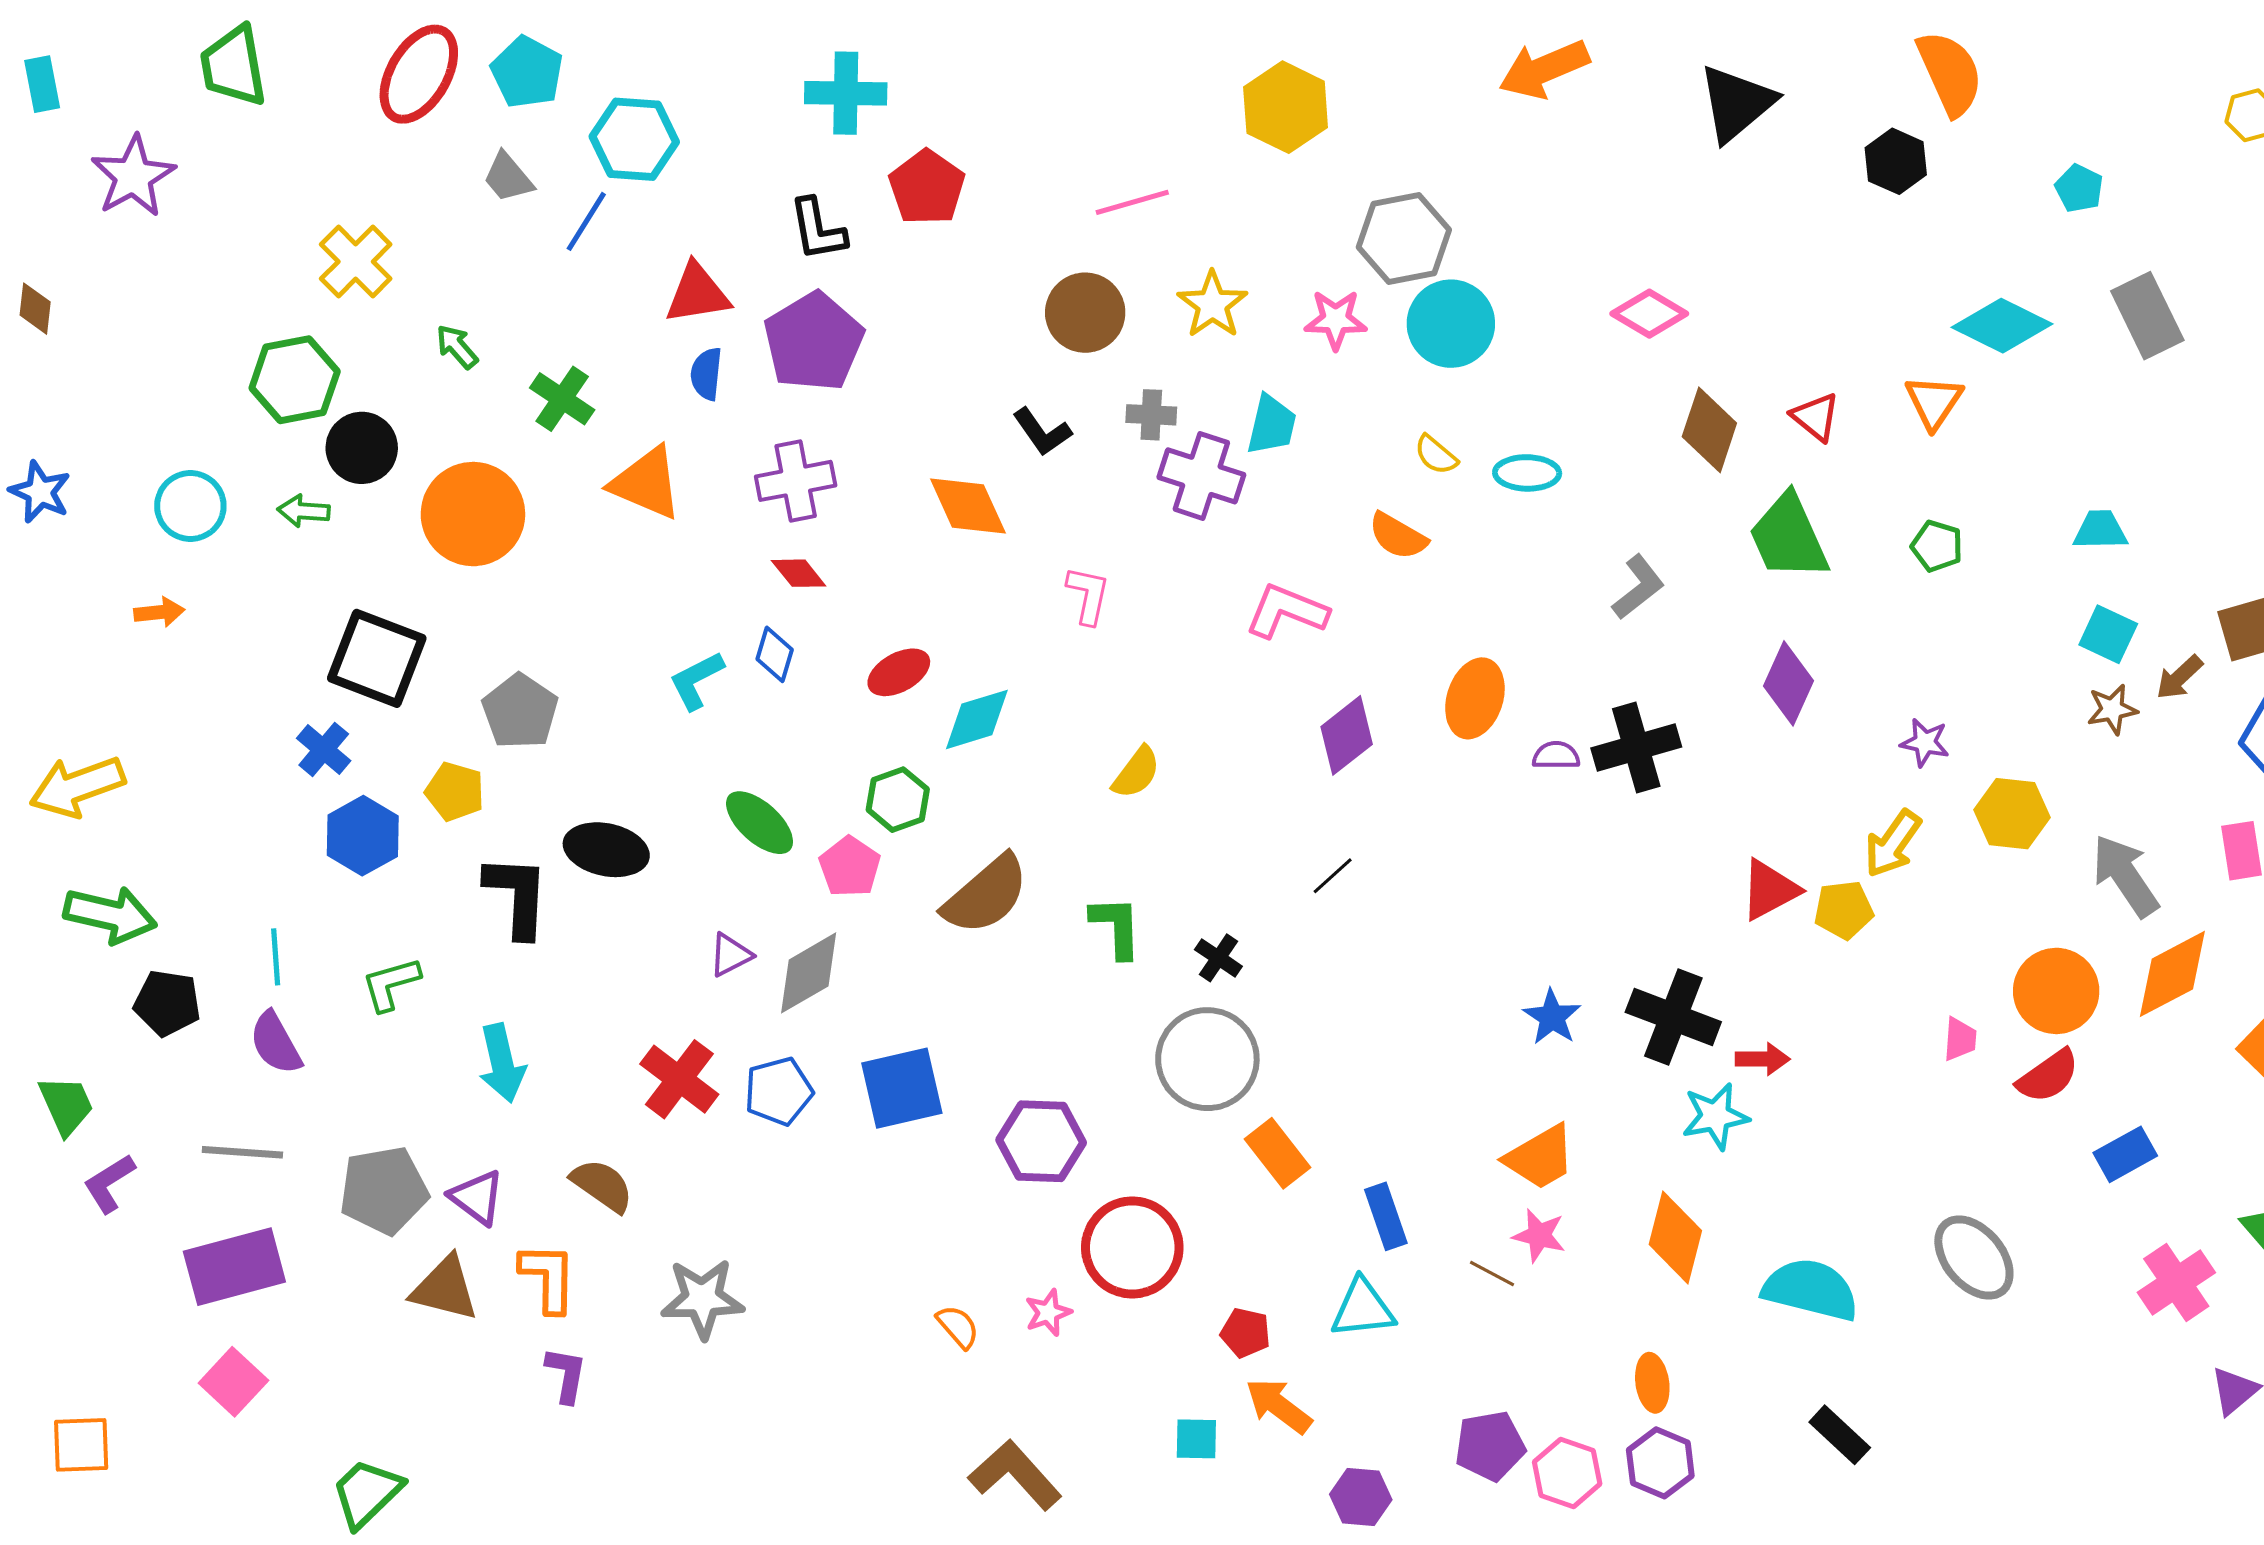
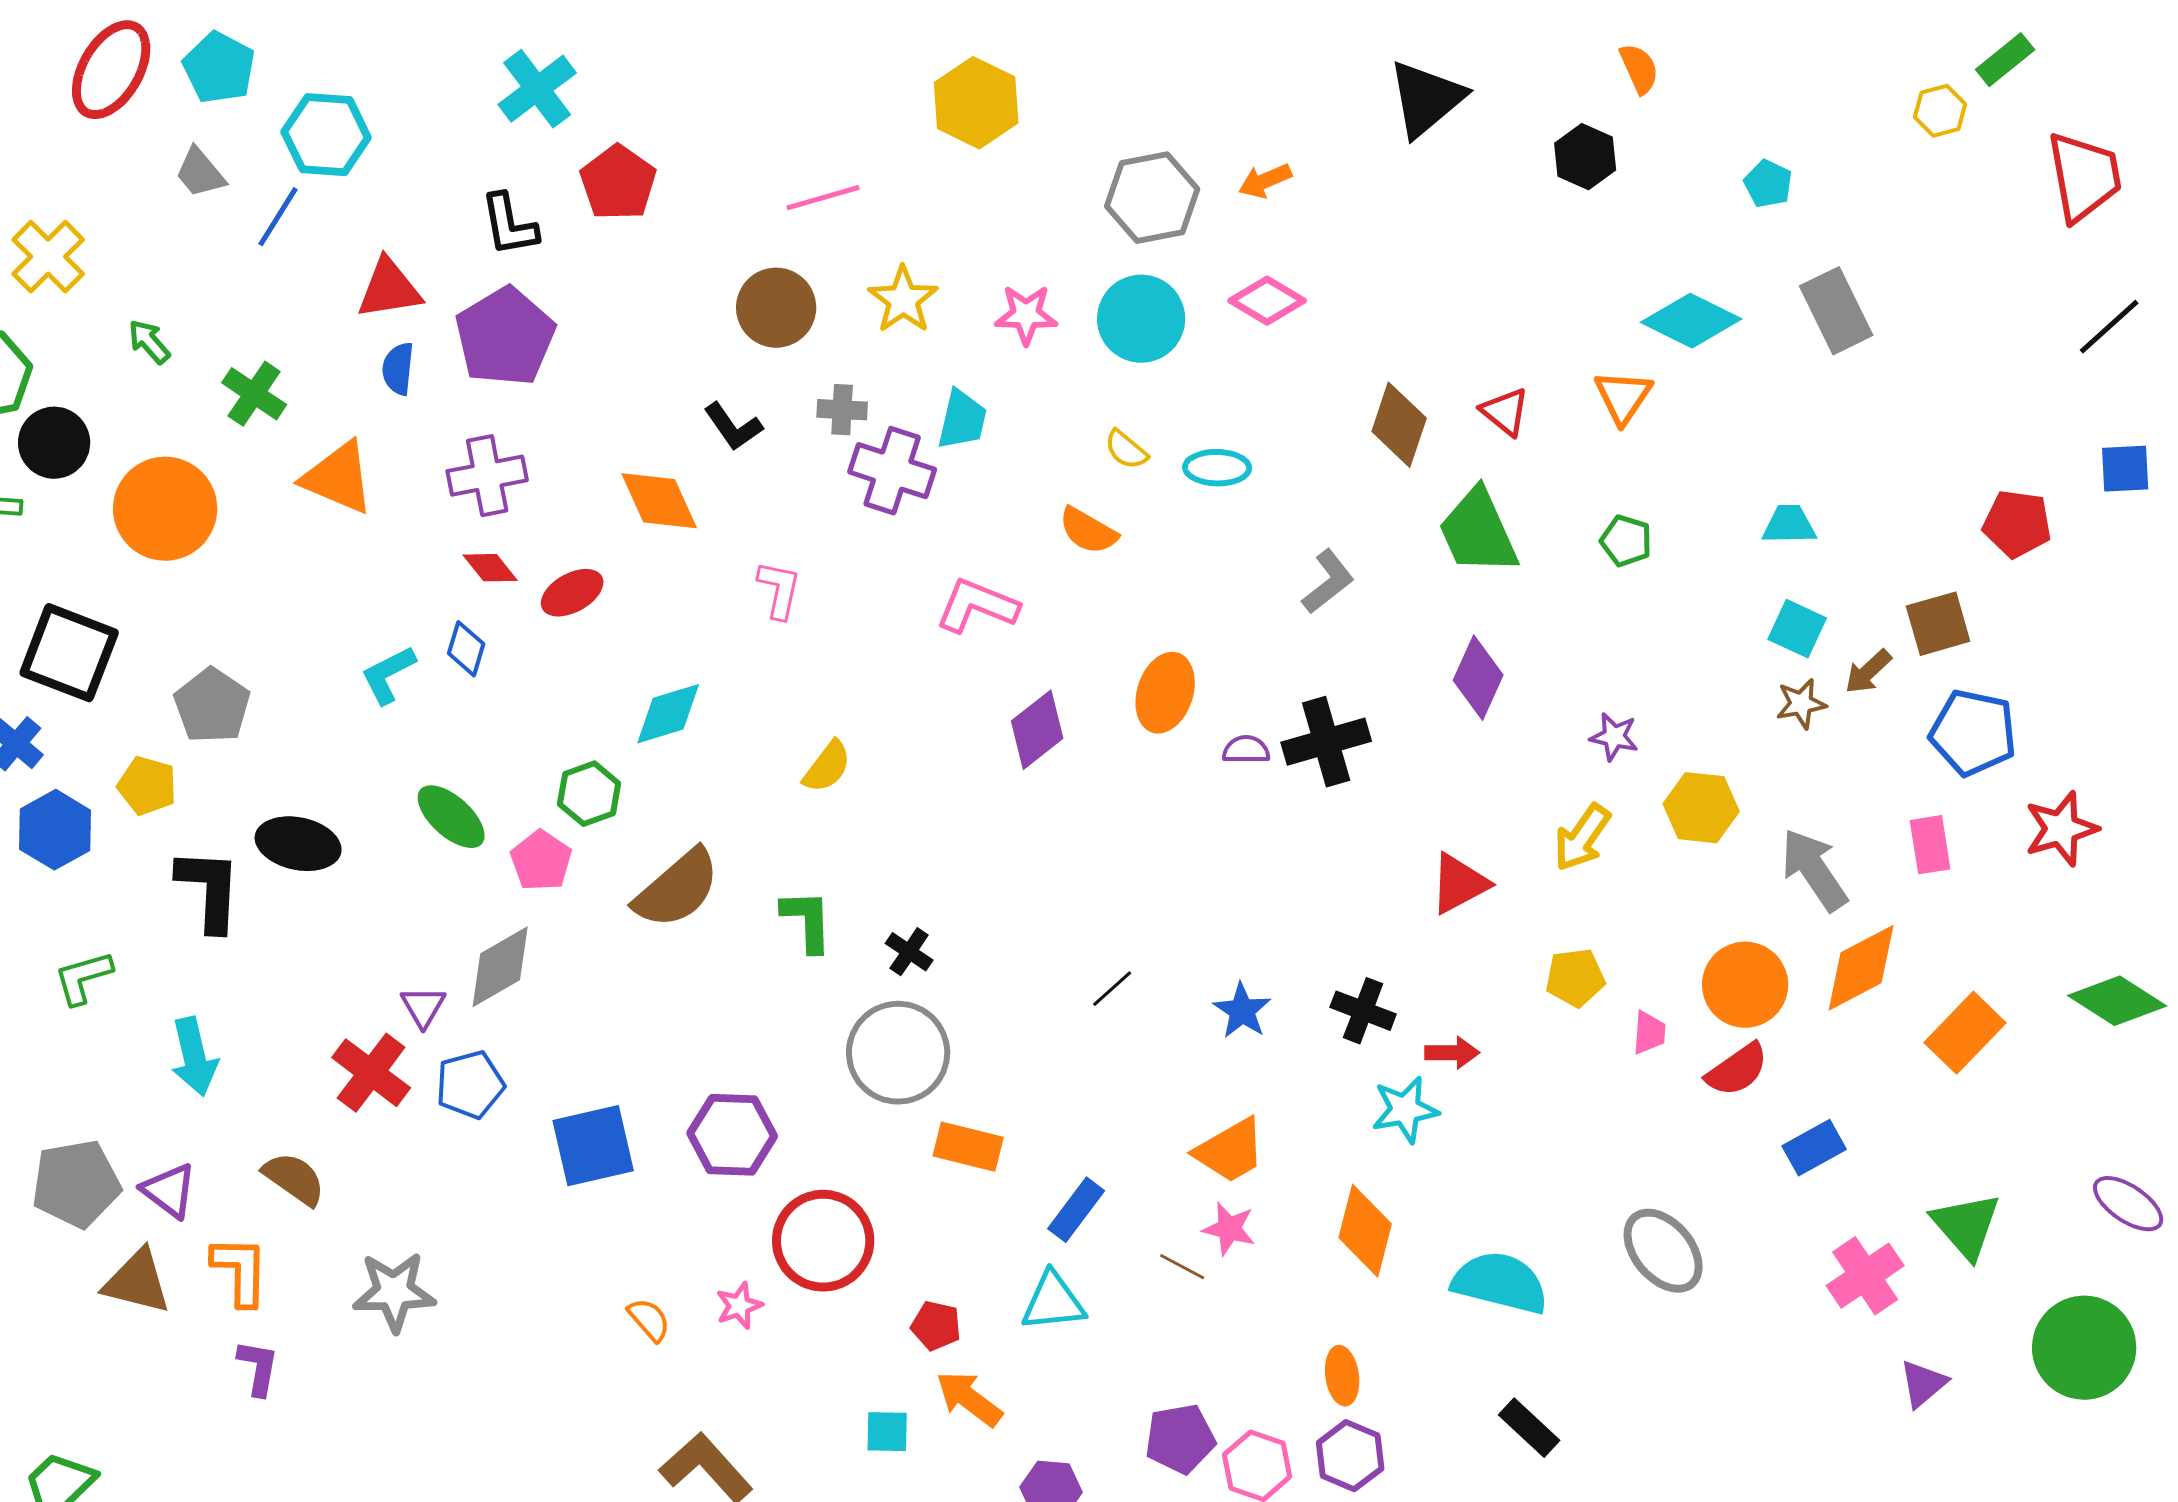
orange arrow: (1544, 69) -> (1265, 181), moved, size x0.6
orange semicircle: (1950, 73) -> (1639, 69), size x0.6
cyan cross: (846, 93) -> (537, 89), turned -38
gray hexagon: (1404, 238) -> (1152, 198), moved
pink diamond: (1649, 314) -> (1267, 301), moved
red ellipse: (899, 672) -> (572, 593), moved
black line: (1333, 876) -> (1112, 989), moved
yellow pentagon: (1844, 910) -> (1575, 978), moved
purple triangle: (730, 955) -> (423, 1007), moved, turned -33
black cross: (1673, 1017) -> (1363, 1011), size x0.7
blue square: (902, 1088) -> (593, 1146), moved
orange rectangle: (1278, 1153) -> (968, 1147), turned -38
blue rectangle: (1386, 1216) -> (1076, 1210), turned 56

